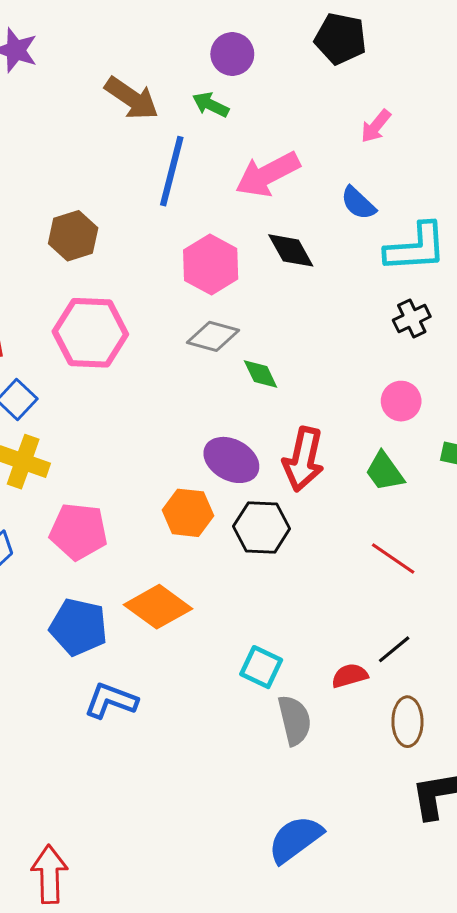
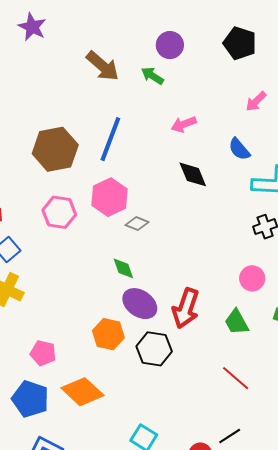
blue line: (172, 171) -> (110, 139), moved
pink arrow: (268, 174) -> (184, 124), size x0.6
brown hexagon: (73, 236) -> (55, 149), size x1.4
pink hexagon: (211, 265) -> (109, 197), moved
pink hexagon: (90, 333) -> (59, 212), size x0.7
gray diamond: (213, 336) -> (137, 224), size x0.7
green diamond: (261, 374) -> (123, 268), moved
pink pentagon: (79, 531) -> (43, 353), moved, size x0.7

